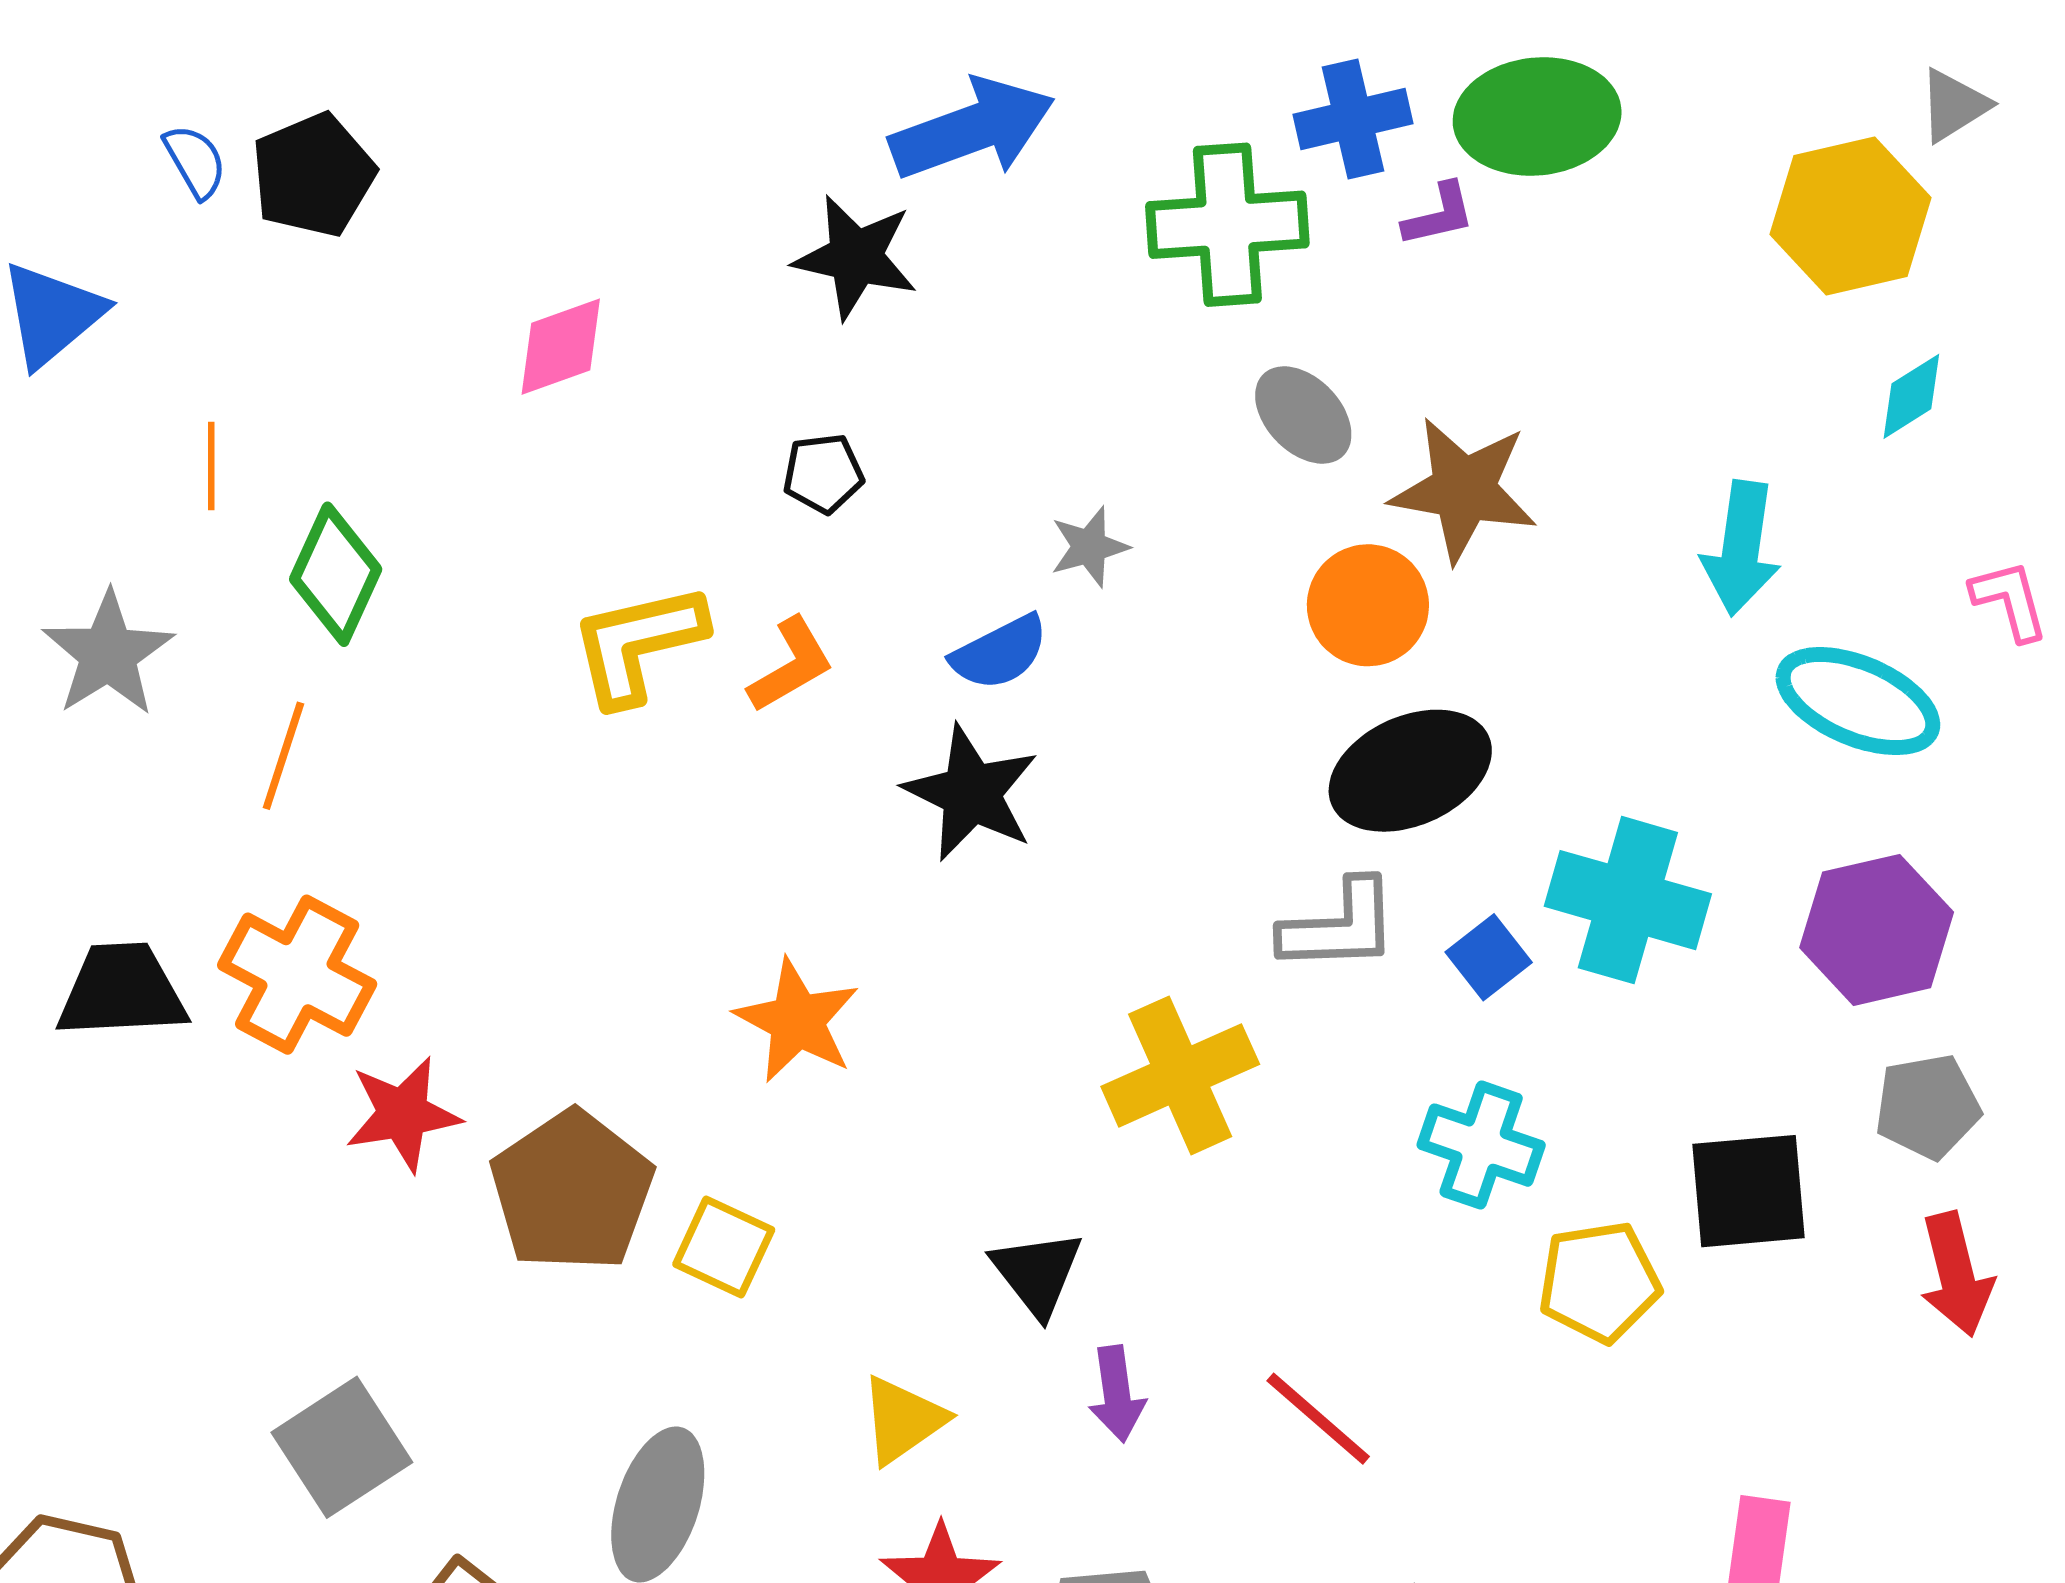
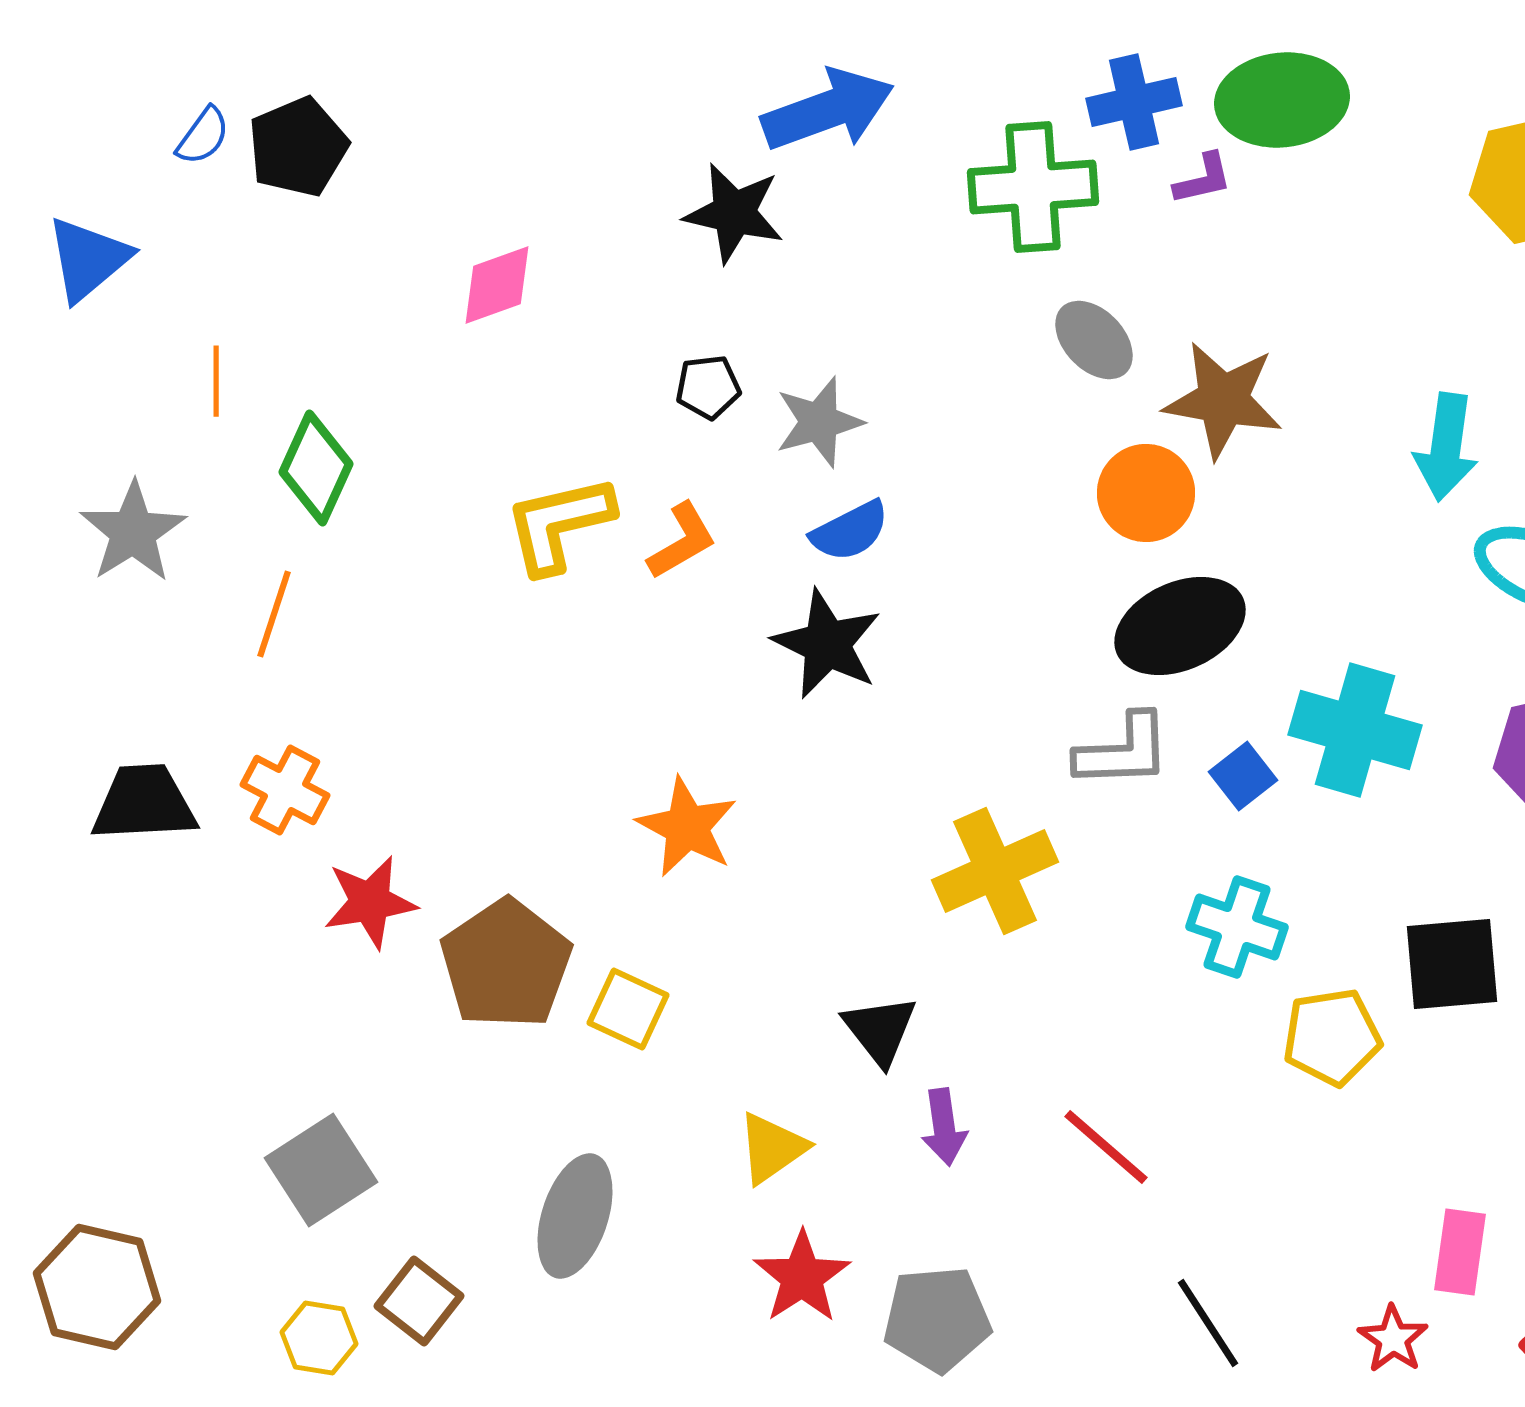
blue semicircle: (195, 161) -> (203, 136), turned 66
gray star: (1089, 547) -> (819, 422), moved, size x1.4
orange cross: (297, 975) -> (285, 790), size x0.7

